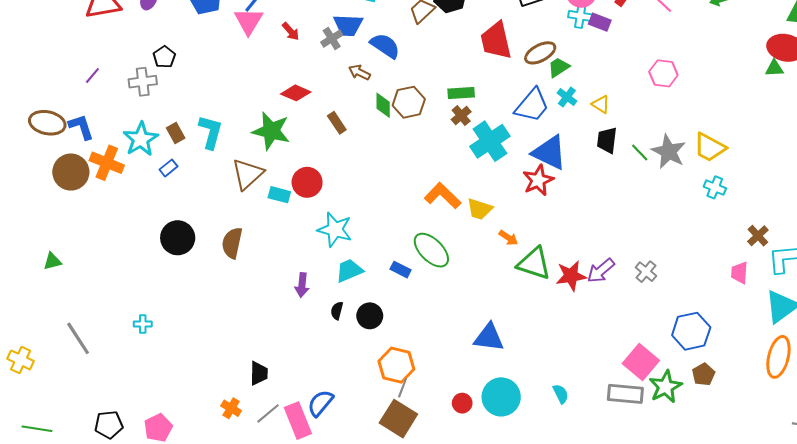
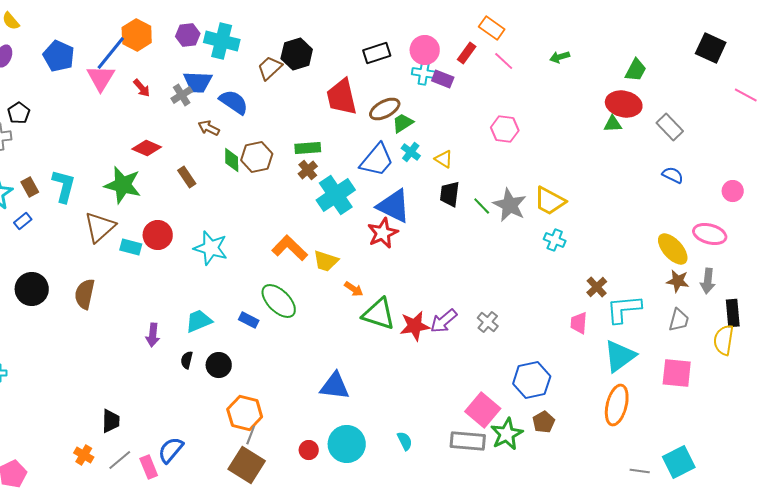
cyan star: (335, 230) -> (211, 248), moved
pink rectangle: (298, 421) -> (149, 467), size x0.7

